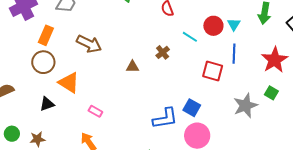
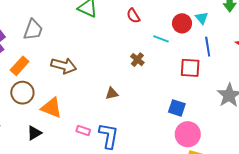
orange rectangle: (46, 35) -> (20, 66), turned 30
brown triangle: (133, 67) -> (112, 93), moved
blue L-shape: (165, 118) -> (109, 136), moved, turned -60

